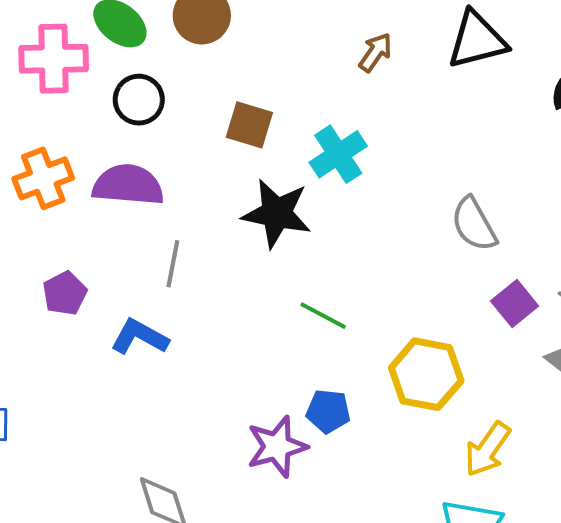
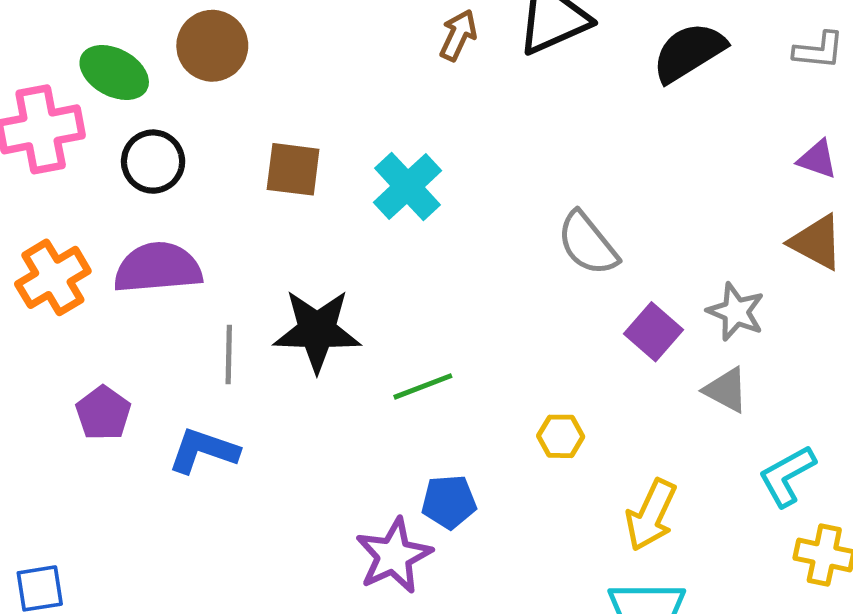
brown arrow: (375, 52) -> (458, 35), moved
black star: (277, 213) -> (317, 331), moved
green line: (323, 316) -> (423, 386), turned -39
yellow hexagon: (426, 374) -> (561, 436), size x0.5

